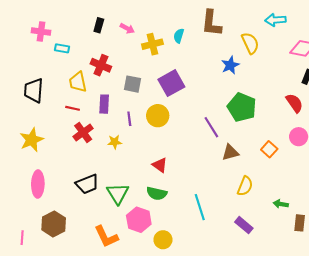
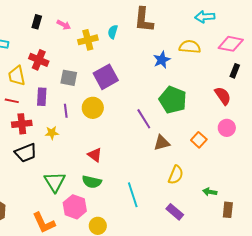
yellow semicircle: (250, 43) -> (190, 47), moved, turned -60
red cross: (83, 132) -> (22, 124), turned 30
black trapezoid: (87, 184) -> (26, 153), moved

